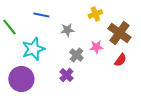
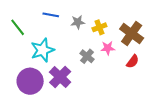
yellow cross: (95, 14) -> (99, 27), moved
gray star: (67, 30) -> (78, 22), moved
purple cross: (66, 75) -> (60, 77), moved, size x1.5

